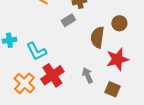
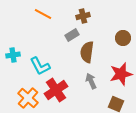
brown semicircle: (97, 37) -> (87, 52), moved
gray arrow: (87, 75) -> (91, 81), moved

